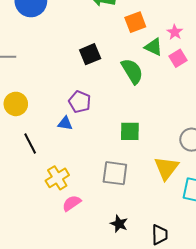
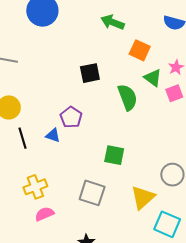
orange square: (135, 22) -> (140, 50), turned 35
black line: (30, 143) -> (23, 138), moved

